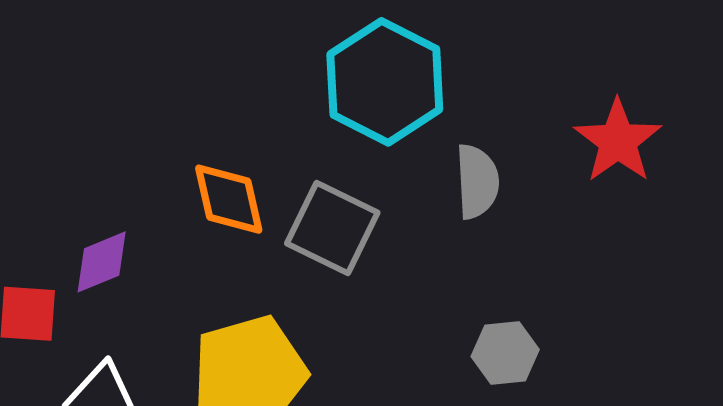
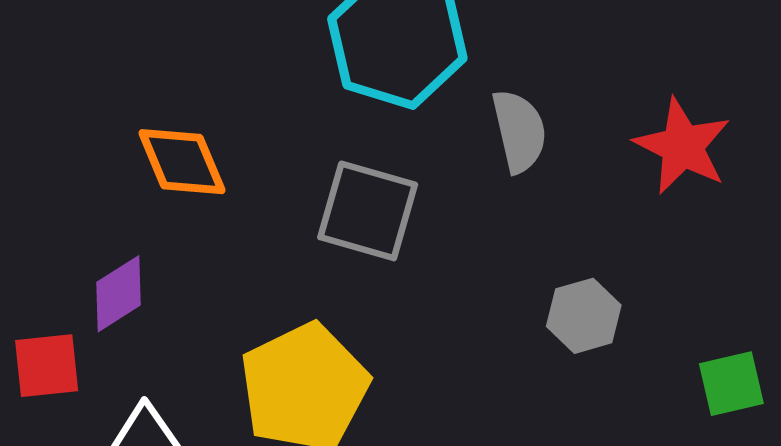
red star: (618, 141) -> (682, 146), moved
orange diamond: (229, 199) -> (182, 162), moved

